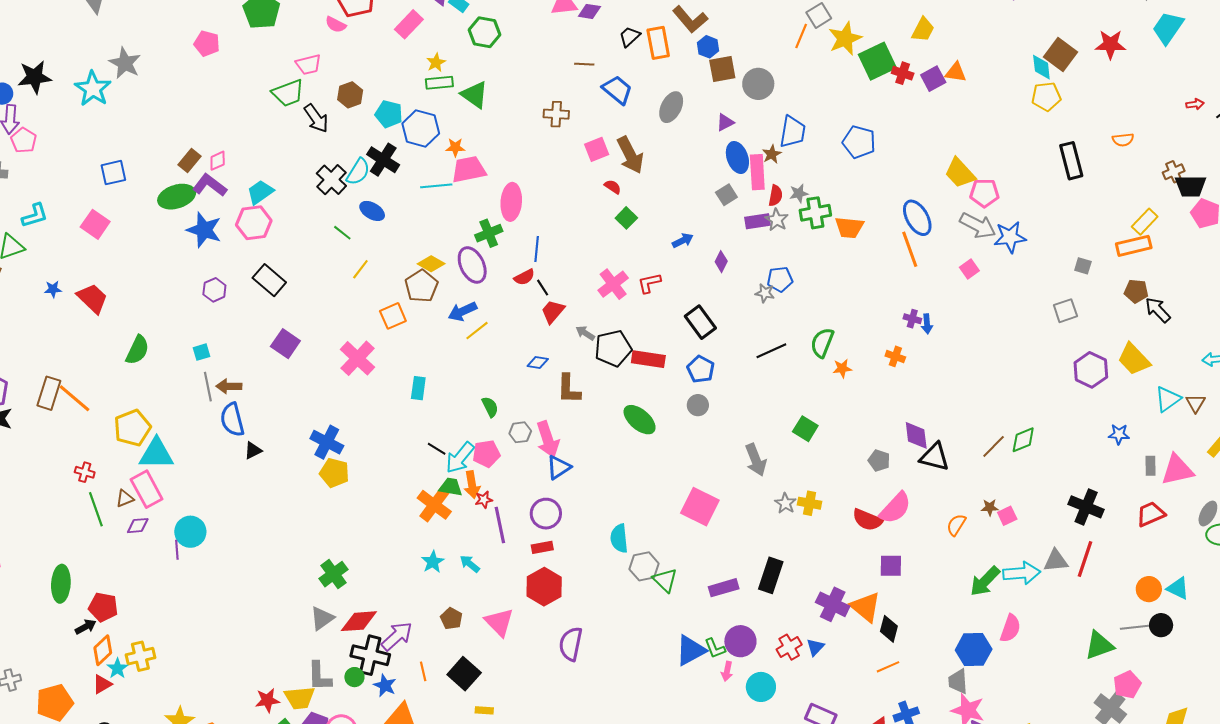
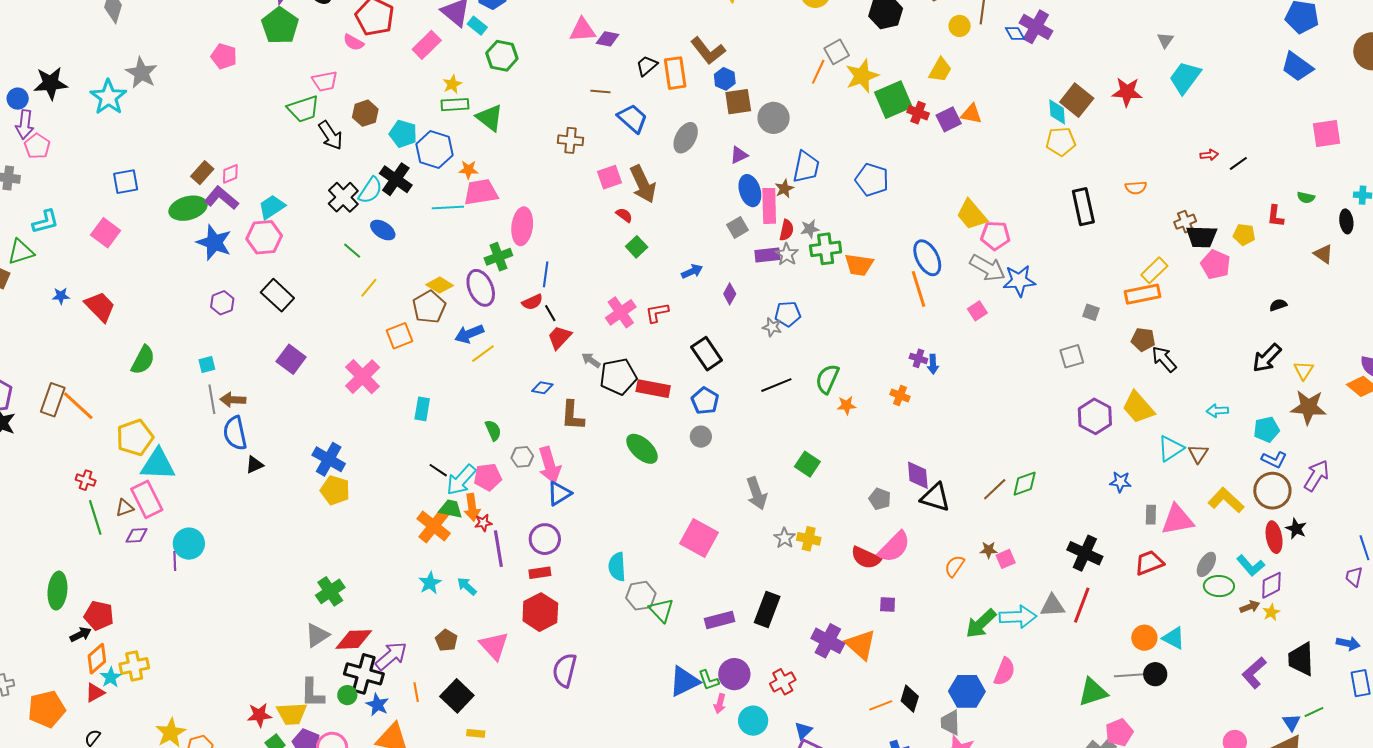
purple square: (891, 566) -> (888, 604), size x0.7
black diamond: (889, 629) -> (910, 699), moved
blue triangle: (815, 647) -> (803, 731), moved

